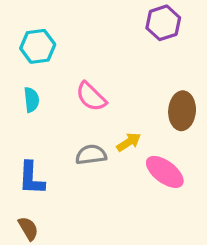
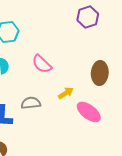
gray semicircle: (91, 155) -> (31, 103), moved

